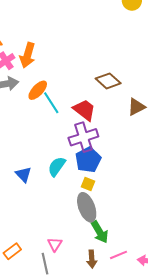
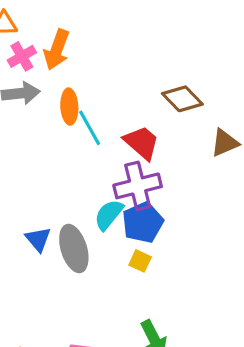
orange ellipse: (38, 90) -> (69, 107), turned -50
cyan semicircle: (57, 167) -> (109, 215), moved
gray ellipse: (87, 207) -> (74, 249), moved

